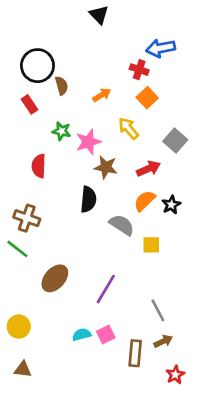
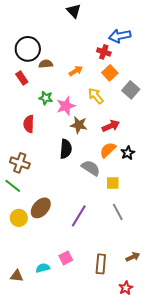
brown semicircle: (62, 86) -> (46, 64), turned -80
gray square: (175, 141) -> (131, 90), moved
gray line: (158, 310) -> (118, 212), moved
yellow circle: (19, 327) -> (19, 218), moved
cyan semicircle: (82, 335) -> (43, 268), moved
pink square: (106, 335) -> (66, 258), moved
brown arrow: (163, 341) -> (133, 257), moved
red star: (175, 375) -> (126, 288), moved

